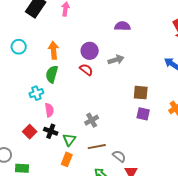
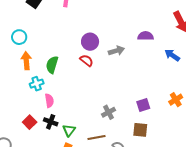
purple semicircle: (122, 26) -> (146, 36), moved
orange arrow: (54, 50) -> (26, 61), moved
brown square: (141, 93) -> (140, 130), moved
purple square: (143, 114) -> (143, 105), turned -32
gray cross: (92, 120) -> (109, 112), moved

